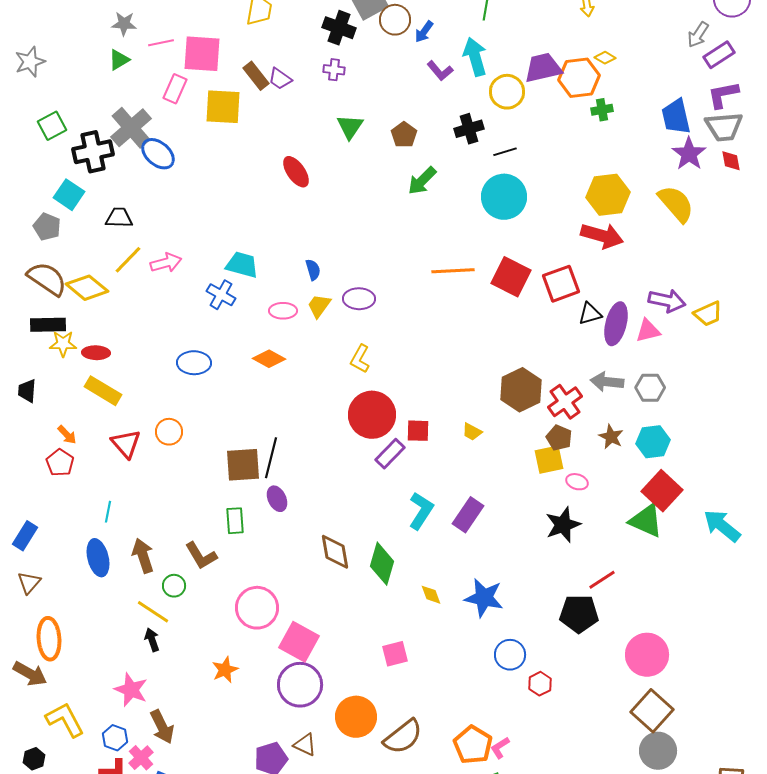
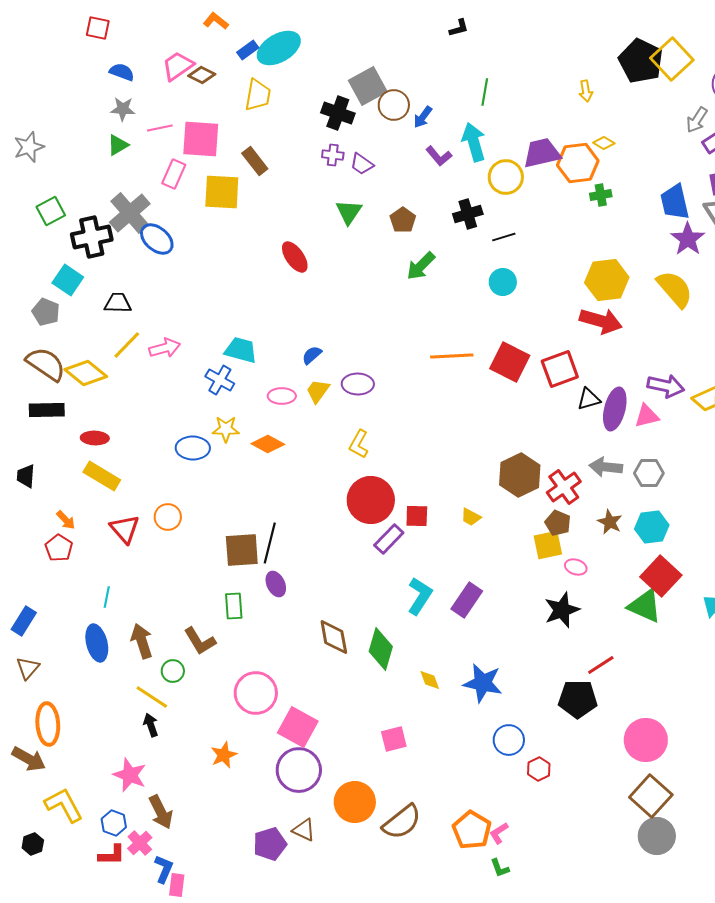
purple trapezoid: (280, 79) -> (362, 164), moved
cyan circle: (504, 197) -> (503, 282), size x0.6
blue semicircle: (313, 270) -> (312, 355), turned -115
yellow star: (63, 344) -> (226, 429), moved

